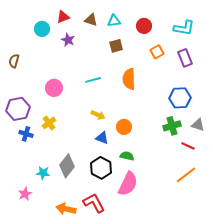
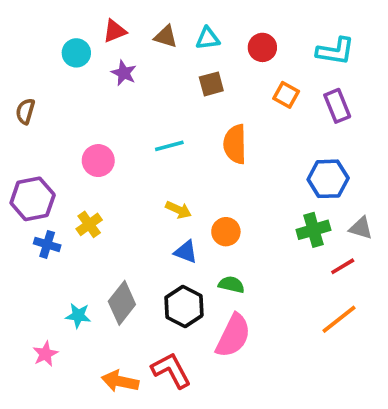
orange square: (157, 52) -> (286, 95), turned -32
red line: (188, 146) -> (343, 266), turned -56

